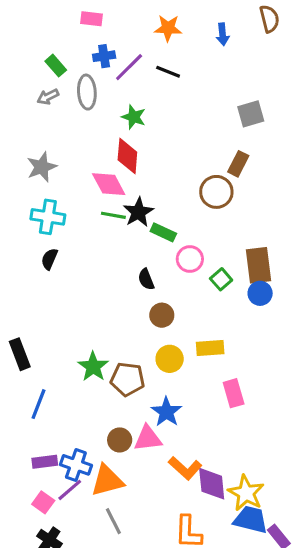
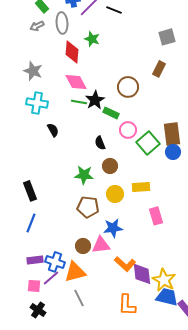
red diamond: (127, 156) -> (72, 52), moved
gray star: (42, 167) -> (33, 71), turned -30
brown circle: (216, 192) -> (128, 87), moved
black semicircle: (49, 259) -> (53, 130), moved, turned 128
green square: (221, 279) -> (148, 143), size x1.6
black rectangle: (20, 354) -> (30, 191), moved
green star: (93, 367) -> (84, 175), moved, turned -30
blue star: (166, 412) -> (113, 228), turned 30
pink square: (43, 502) -> (34, 286), turned -32

